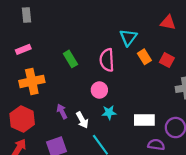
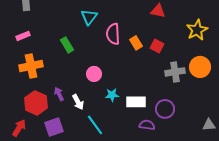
cyan triangle: (128, 38) -> (89, 17), moved
pink semicircle: (107, 60) -> (113, 34), moved
cyan star: (109, 113) -> (112, 95), moved
red hexagon: (22, 119) -> (36, 103), moved

